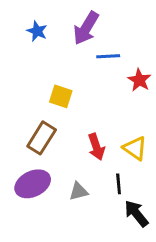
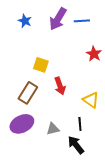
blue line: (108, 56) -> (82, 21), moved
red arrow: (96, 147) -> (60, 86), moved
black arrow: (136, 214) -> (76, 145), moved

